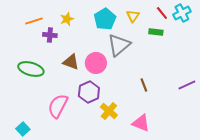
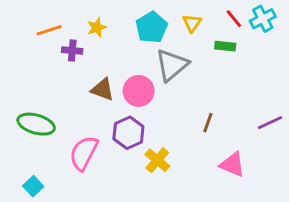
green ellipse: (31, 69) -> (36, 124), moved
brown line: (144, 85) -> (208, 123), turned 40
pink triangle: (141, 123) -> (232, 165), moved

